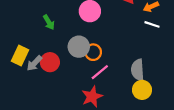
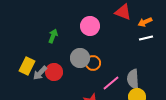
green arrow: (49, 22) -> (53, 36), turned -128
white line: (152, 24) -> (146, 38), turned -32
pink line: (100, 72) -> (111, 83), moved

